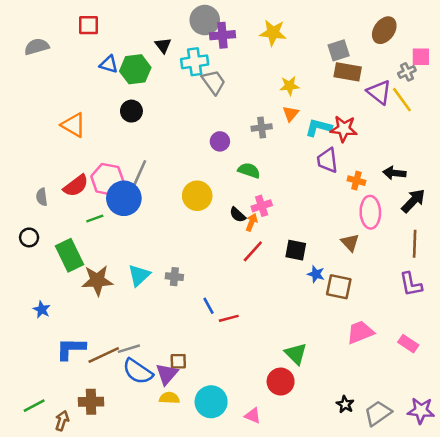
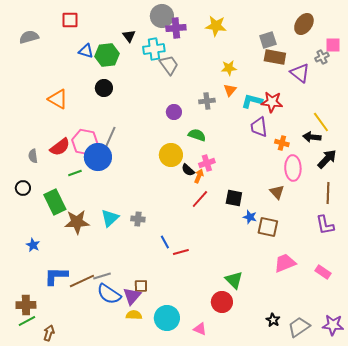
yellow line: (402, 100) -> (321, 122), moved
yellow circle: (197, 196) -> (171, 155), moved
brown cross: (91, 402) -> (26, 305), moved

